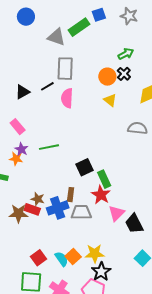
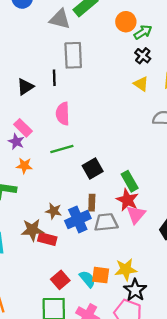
orange circle: (107, 77) -> (126, 22), moved
black line: (47, 86) -> (54, 78), turned -56
pink semicircle: (67, 98) -> (63, 114), moved
yellow triangle: (110, 100) -> (141, 84), moved
purple star: (21, 149) -> (16, 142), moved
black square: (85, 167) -> (93, 168), moved
red rectangle: (32, 209) -> (47, 239), moved
pink triangle: (116, 213) -> (136, 215), moved
orange square: (73, 256) -> (101, 275), turned -35

